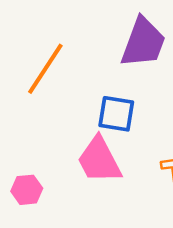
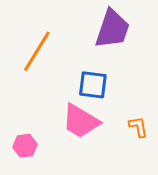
pink trapezoid: (99, 160) -> (81, 121), turned -30

